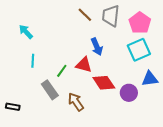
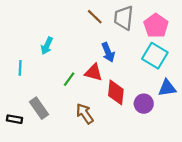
cyan arrow: (26, 32) -> (47, 46), moved, turned -112
cyan square: (139, 50) -> (155, 56), turned -35
cyan line: (33, 61) -> (20, 68), moved
red diamond: (104, 83) -> (116, 92), turned 40
gray rectangle: (50, 90) -> (39, 108), moved

